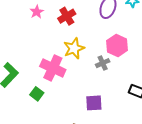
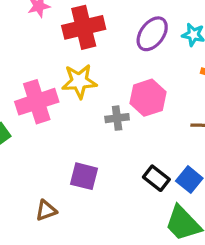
red cross: (67, 16) -> (84, 27), size x1.4
pink cross: (53, 68) -> (37, 102), turned 30

